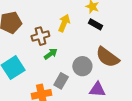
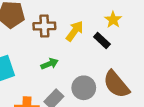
black rectangle: (95, 24) -> (102, 41), moved
brown cross: (40, 36) -> (44, 26), moved

